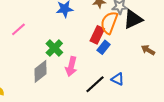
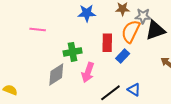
pink line: (18, 29) -> (38, 30), turned 42
red rectangle: (97, 35) -> (107, 43), moved, turned -30
green cross: (54, 48) -> (73, 52), turned 30

